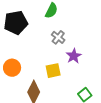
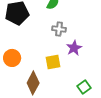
gray cross: (58, 37) -> (59, 29), turned -32

